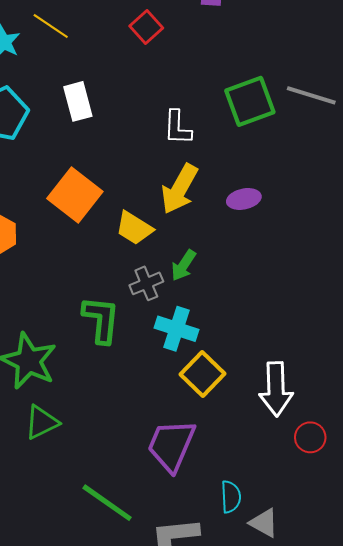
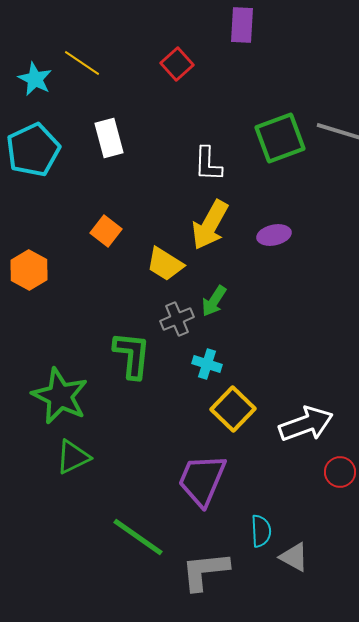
orange square: (75, 195) -> (106, 231), size x0.6
cyan cross: (176, 329) -> (207, 364), size x0.7
white arrow: (276, 389) -> (306, 424), turned -108

